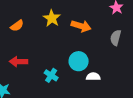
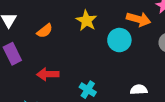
orange arrow: (81, 26) -> (139, 19), moved
cyan circle: (79, 61) -> (119, 40), moved

